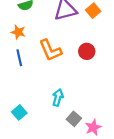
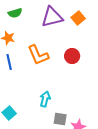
gray square: (74, 119) -> (60, 119), turned -32

